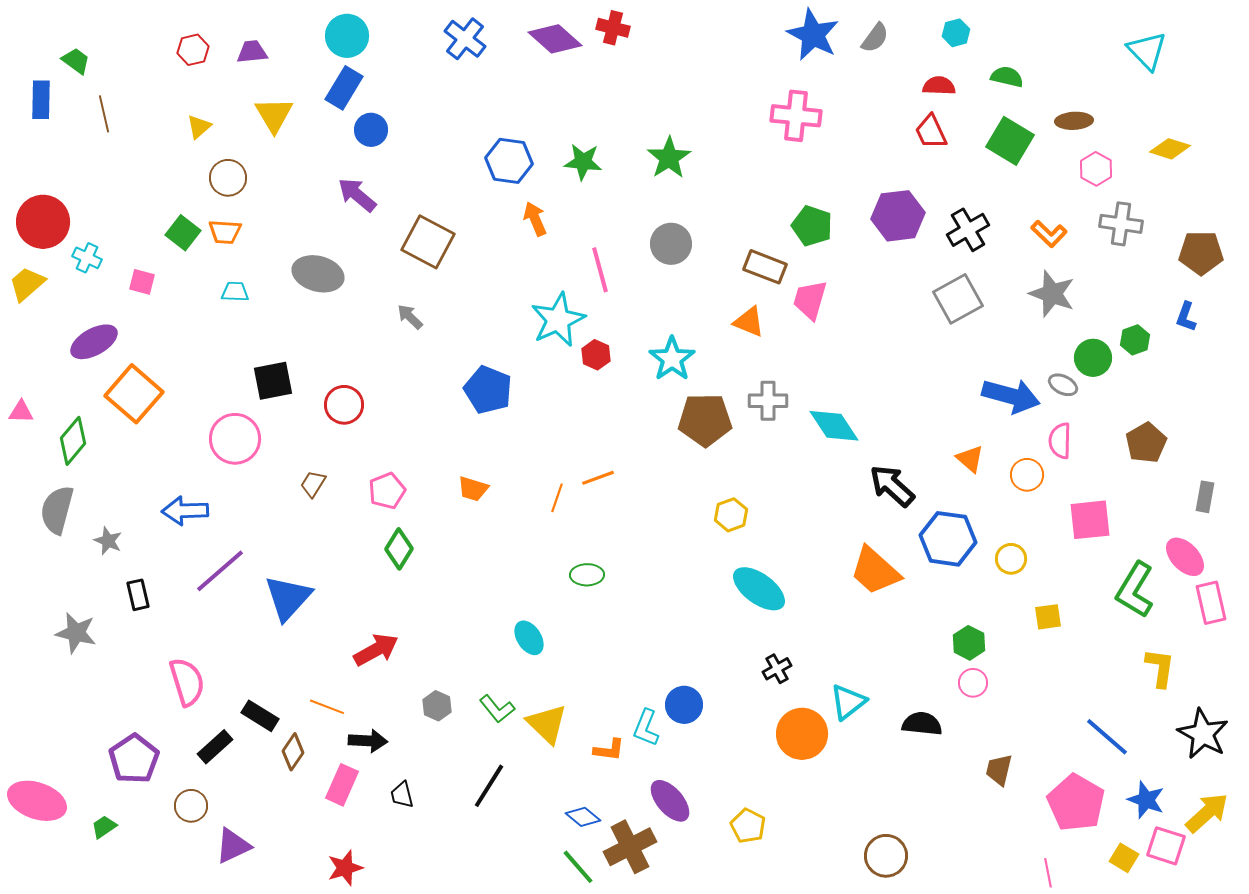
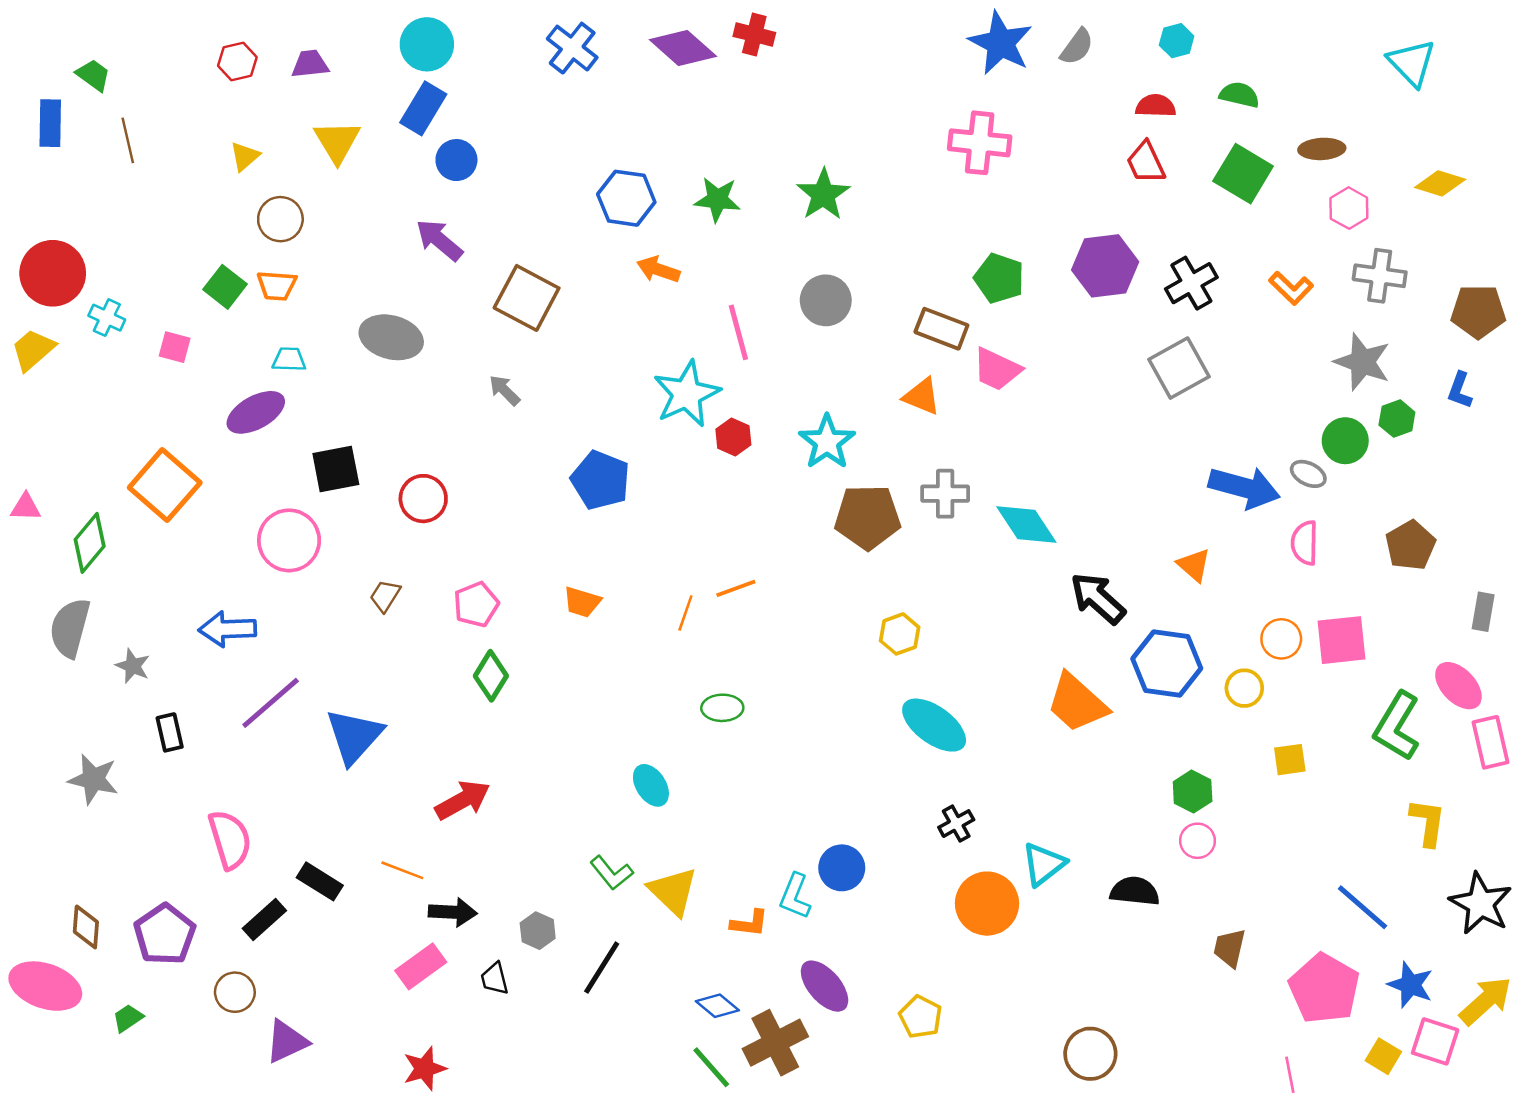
orange arrow: (535, 219) -> (658, 270), turned -48
gray star: (1052, 294) -> (1362, 362), moved
pink trapezoid: (810, 300) -> (997, 369), turned -81
purple ellipse: (94, 342) -> (256, 412), moved
orange circle: (1027, 475) -> (1281, 639), moved
gray hexagon: (437, 706) -> (538, 931), moved
brown diamond: (293, 752) -> (86, 927), moved, turned -30
pink rectangle: (342, 785) -> (421, 966), turned 30

